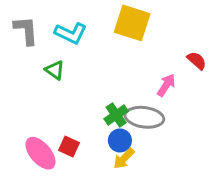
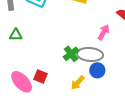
green triangle: (55, 70) -> (16, 35), moved, turned -32
blue circle: (120, 140) -> (97, 70), moved

